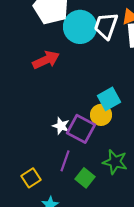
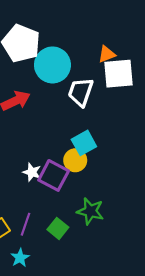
white trapezoid: (106, 26) -> (81, 92), moved
purple line: (65, 161) -> (25, 224), moved

